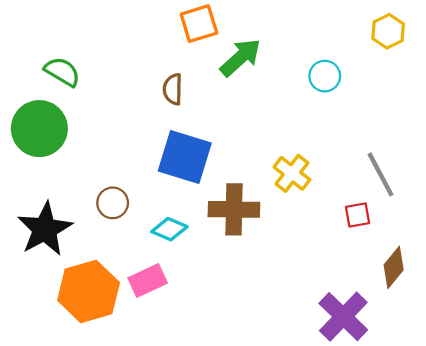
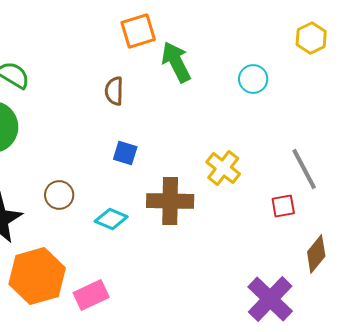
green arrow: (241, 57) -> (176, 62), turned -75
blue square: (185, 157) -> (125, 153), size x0.5
pink rectangle: (148, 281) -> (91, 295), moved

